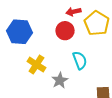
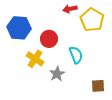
red circle: (65, 31) -> (49, 39), moved

